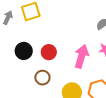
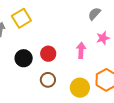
pink arrow: (81, 56) -> (81, 50), size x0.7

